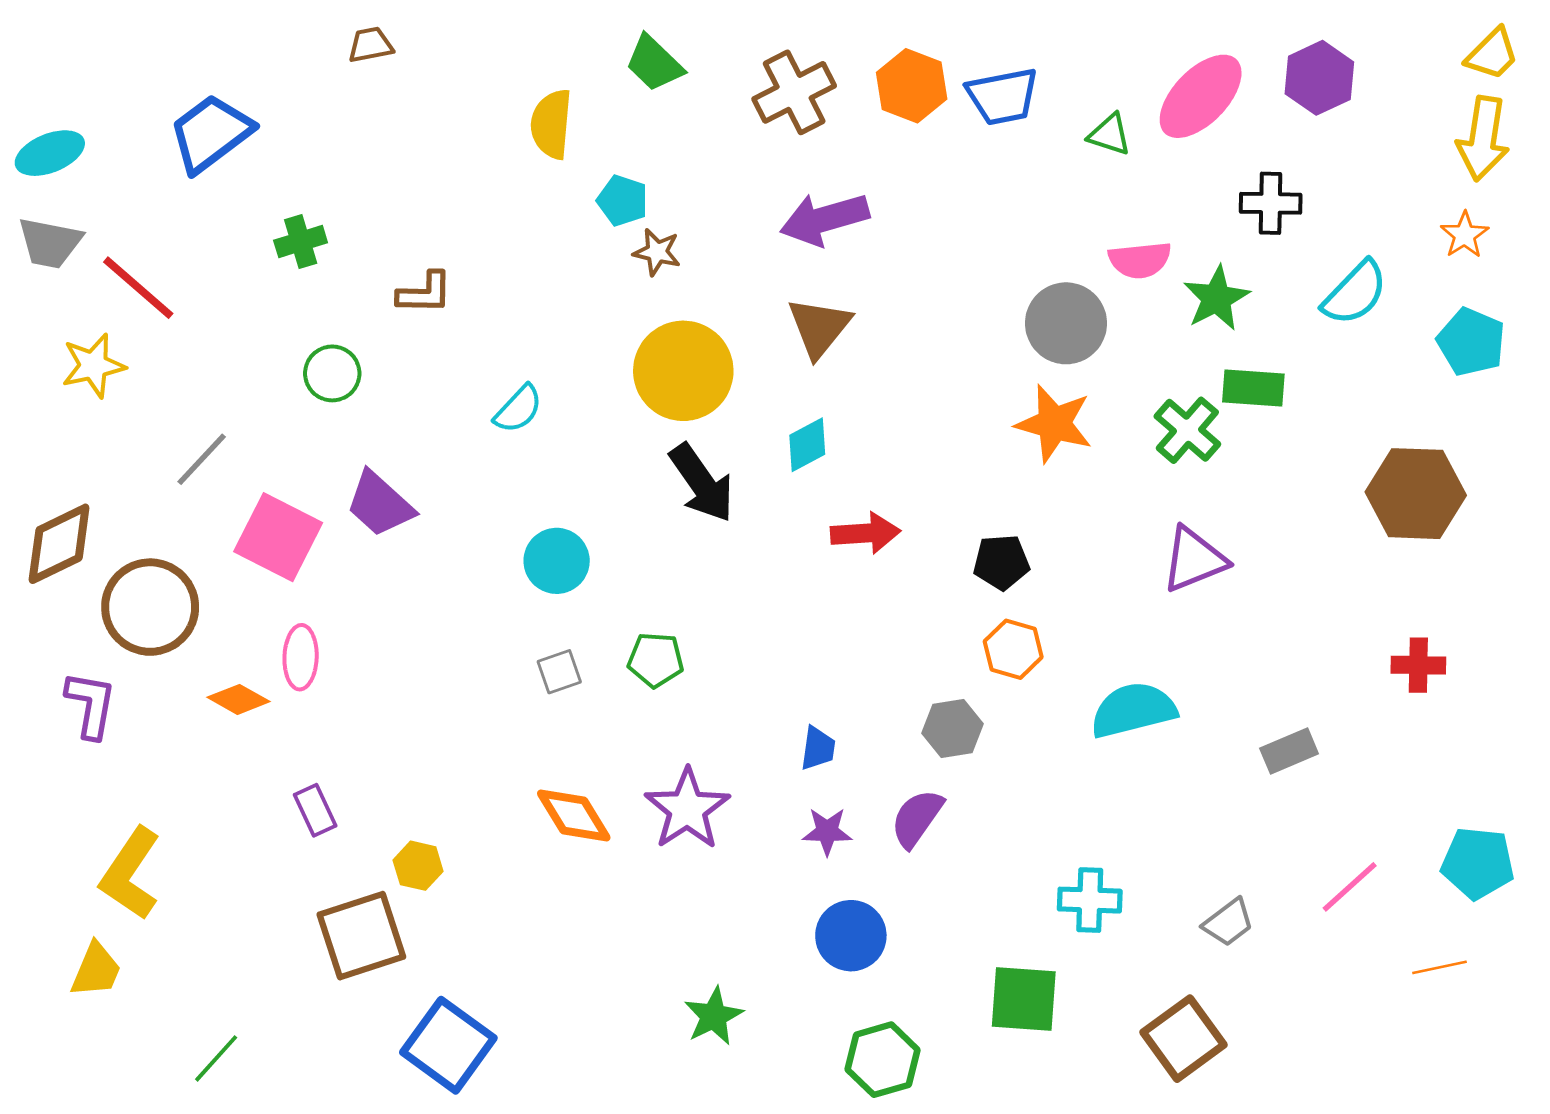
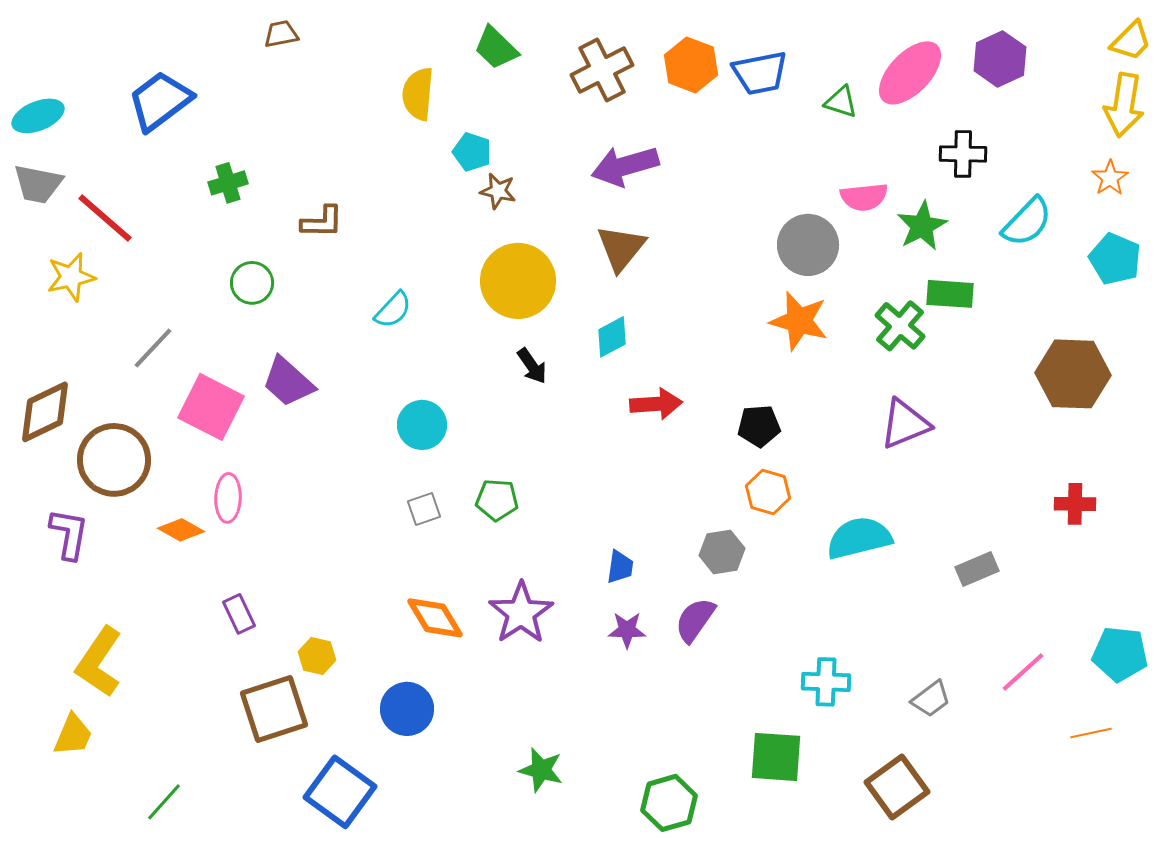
black arrow: (702, 483) -> (532, 366), size x0.6
blue circle: (851, 936) -> (407, 709), moved
green star: (714, 1016) -> (541, 770), turned -30

